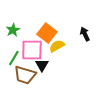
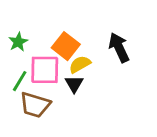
black arrow: (85, 34) -> (119, 48), size x1.5
black triangle: (42, 65) -> (74, 84), moved

